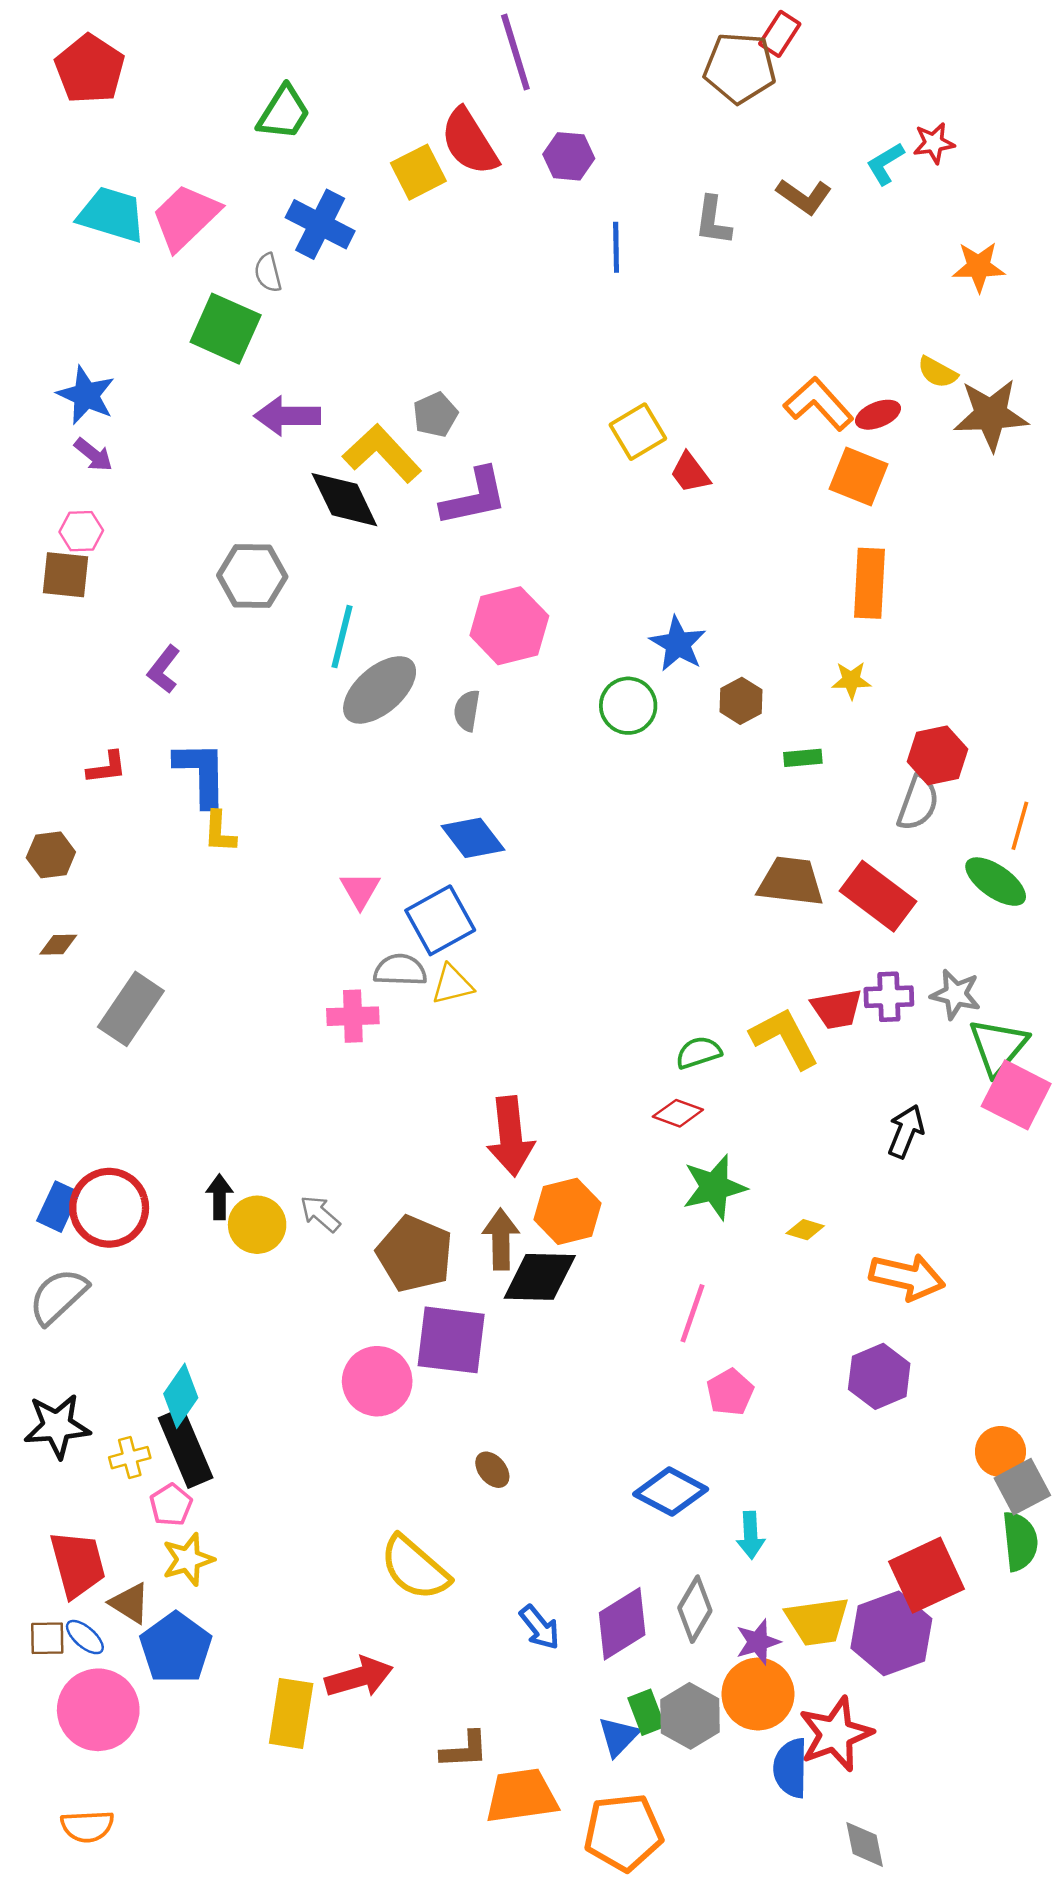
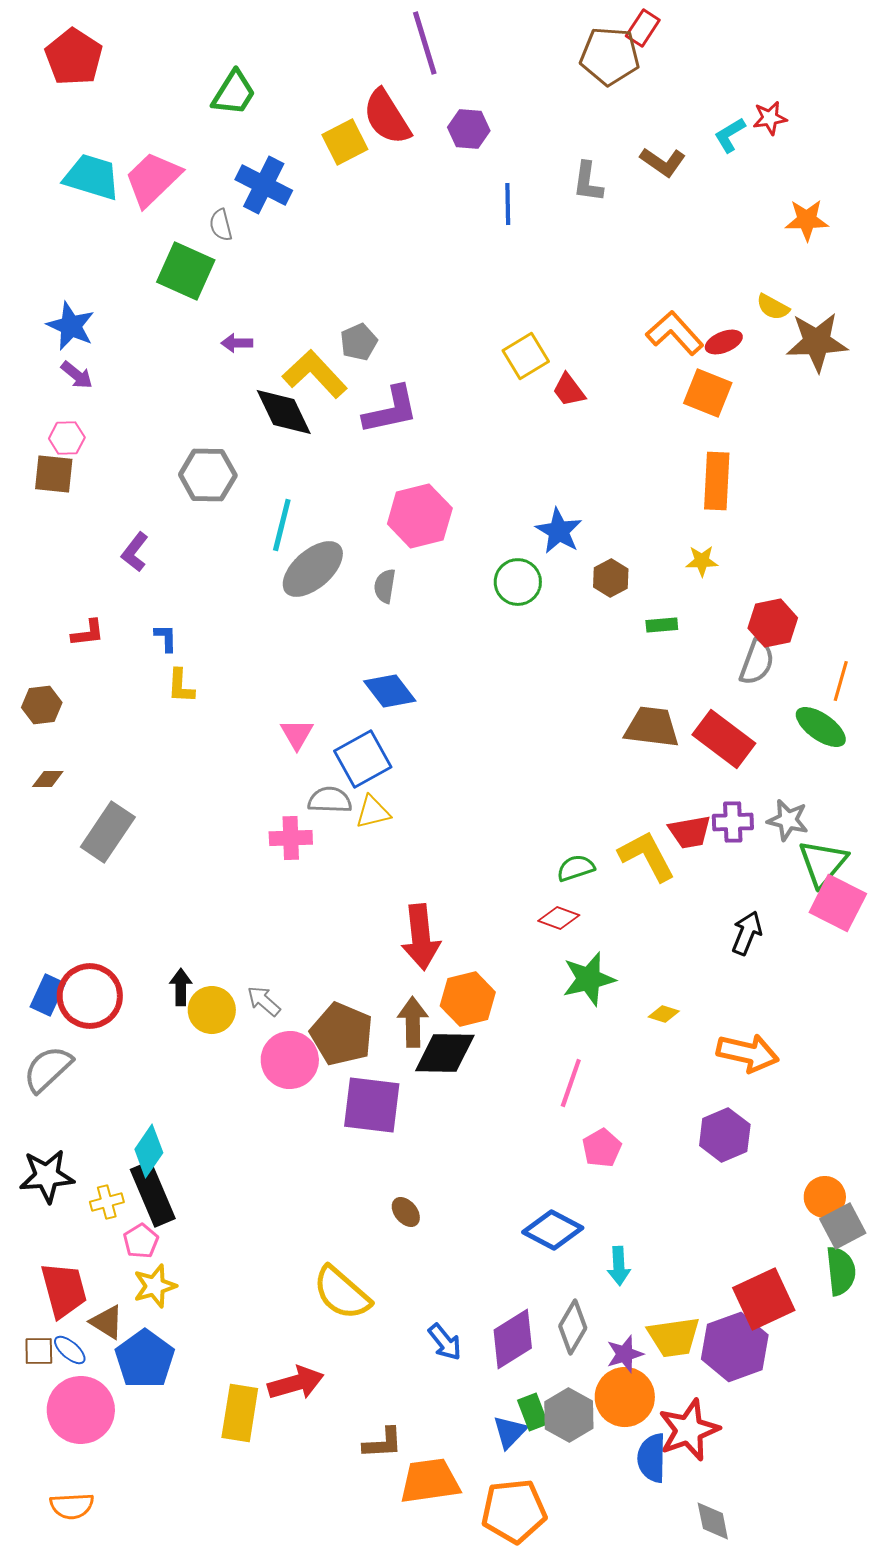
purple arrow: (287, 416) -> (237, 343), size x0.6
blue L-shape: (201, 774) -> (166, 638), size x0.5
pink circle: (377, 1381) -> (290, 1060), moved

